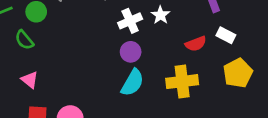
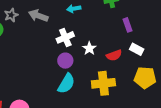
white star: (160, 15) -> (89, 48), moved
yellow pentagon: (238, 73) -> (145, 78), turned 30

